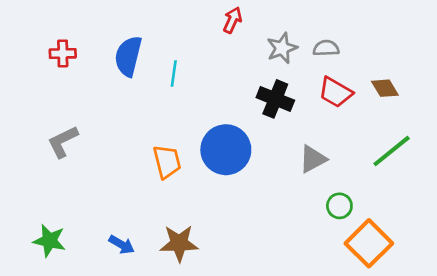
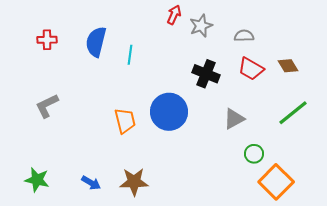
gray star: (282, 48) -> (201, 26), moved

